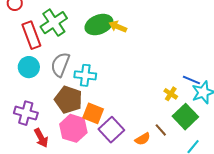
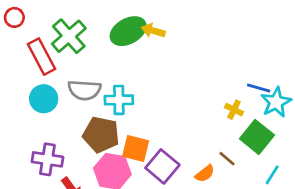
gray semicircle: (60, 65) -> (84, 90), turned -100

